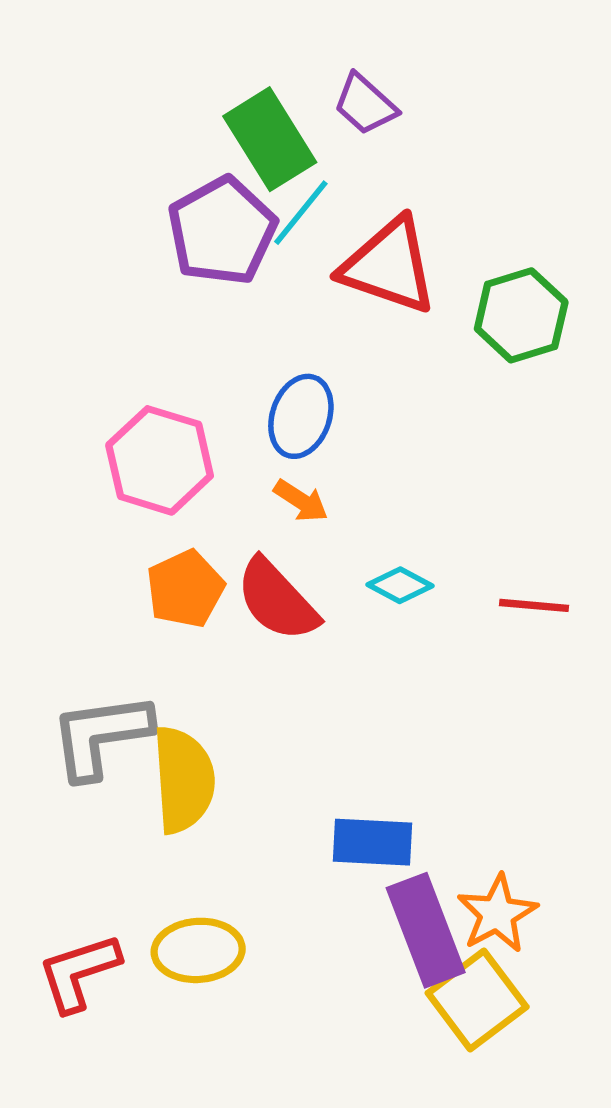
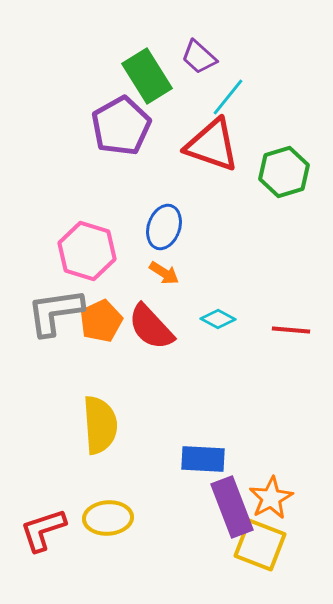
cyan line: (301, 213) -> (228, 97), moved
gray L-shape: (101, 736) -> (55, 312), moved
yellow square: (477, 1000) -> (260, 545), turned -32

